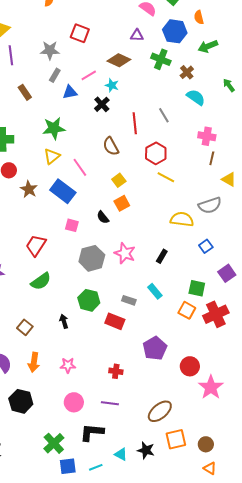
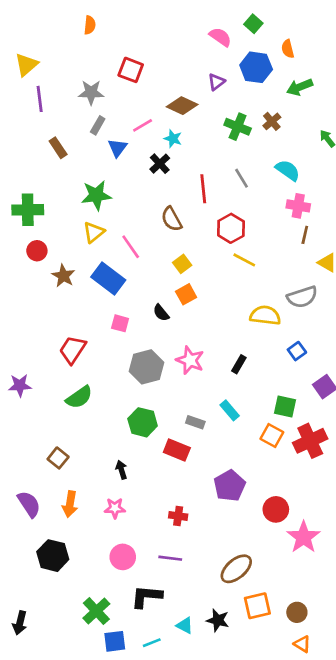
purple triangle: (137, 35) -> (216, 82), moved, turned -40
green cross: (161, 59) -> (238, 127), moved
blue triangle: (70, 92) -> (117, 148), turned -42
cyan semicircle: (196, 97) -> (288, 170), moved
black arrow: (64, 321) -> (121, 470), moved

